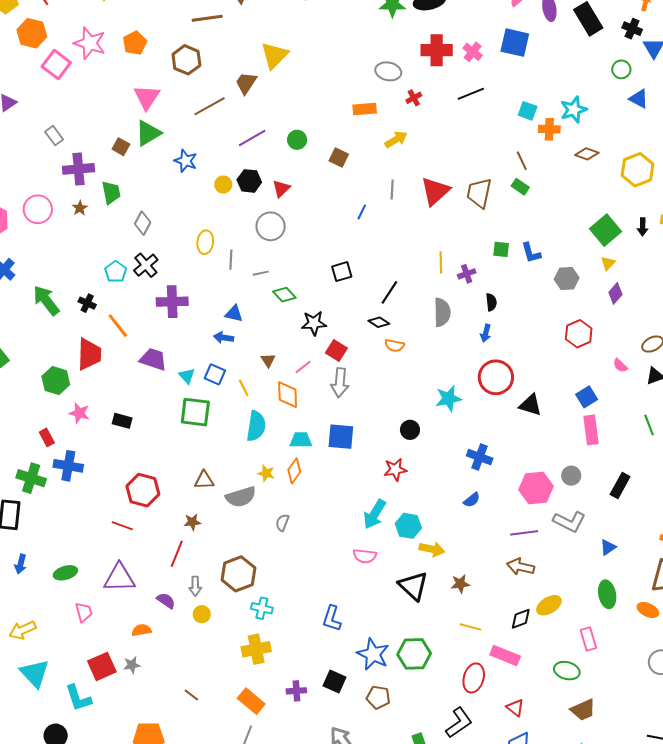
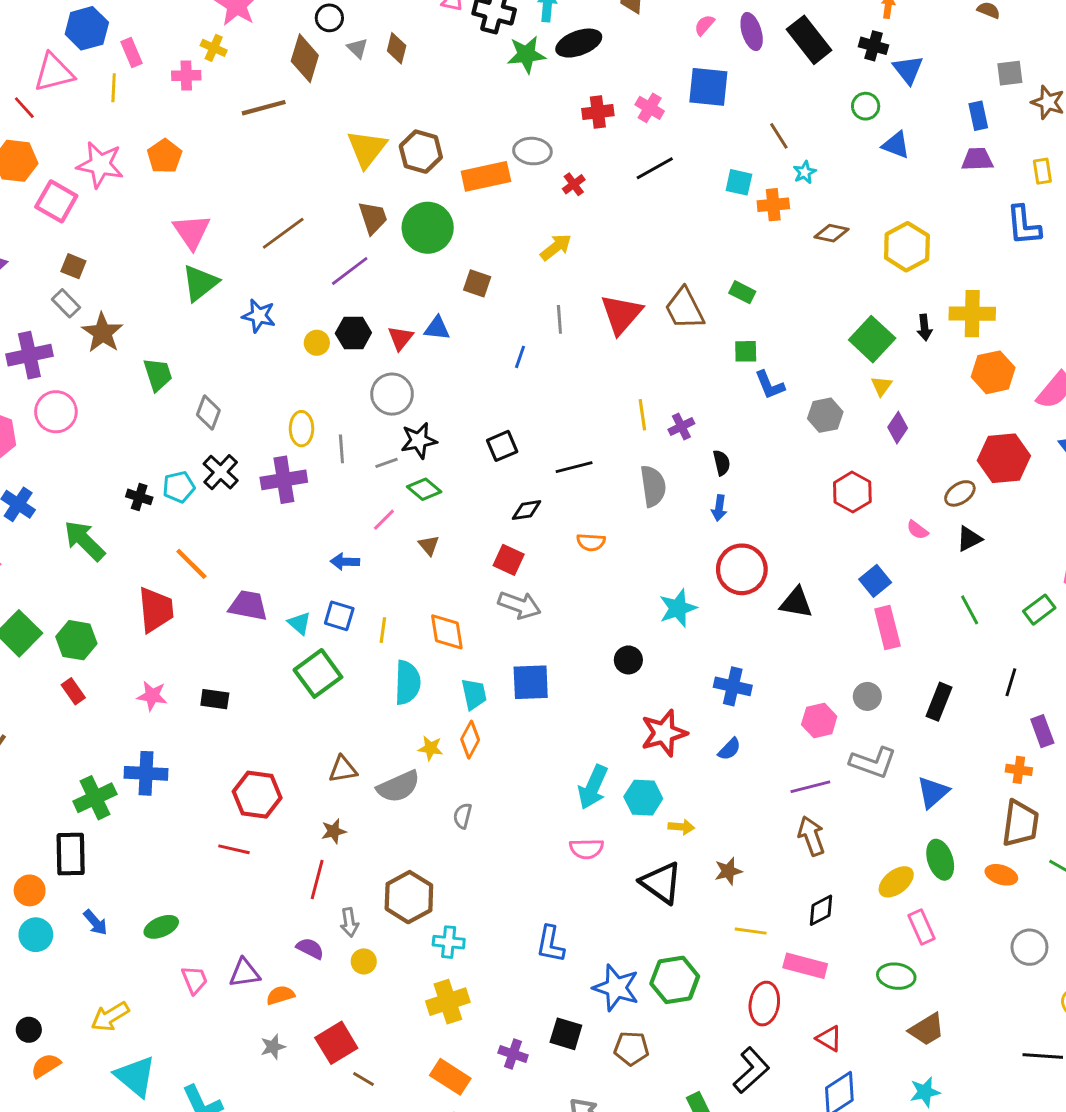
red cross: (437, 50) -> (598, 112), size x0.7
brown hexagon: (186, 60) -> (421, 152), moved
brown trapezoid: (246, 83) -> (373, 218), moved, turned 135
orange rectangle: (365, 109) -> (486, 176), moved, size x1.4
cyan star: (574, 110) -> (805, 172), size x0.6
green circle: (297, 140) -> (428, 228), moved, size x1.8
brown square: (121, 147) -> (73, 266), moved
brown line: (522, 161) -> (779, 136), moved
purple cross: (78, 169) -> (29, 355), moved
brown trapezoid: (479, 193) -> (684, 309), turned -32
brown star: (80, 208) -> (102, 333), moved, size x1.8
green square: (501, 249) -> (746, 351), moved
cyan pentagon: (116, 272) -> (179, 487), turned 30
black line: (389, 292) -> (574, 467), turned 50
purple cross: (172, 302) -> (284, 480), moved
black cross: (87, 303) -> (139, 497), moved
blue triangle: (234, 314) -> (437, 328), moved
black diamond: (379, 322) -> (526, 510), moved, turned -35
black star: (314, 323) -> (419, 440), moved
brown triangle: (268, 360) -> (429, 545), moved
pink line: (303, 367) -> (384, 520), moved
green hexagon: (56, 381) -> (76, 640), moved
gray arrow: (340, 383) -> (519, 605), turned -68
yellow line: (244, 388) -> (383, 630), turned 42
green square: (195, 412) -> (318, 673), turned -36
red rectangle: (47, 437) -> (73, 691), moved
cyan trapezoid: (301, 440) -> (474, 694), turned 85
red star: (395, 470) -> (664, 733), moved, size x1.4
green cross: (31, 478) -> (95, 798), turned -36
pink hexagon: (536, 488) -> (819, 720), size x0.7
blue triangle: (608, 547) -> (933, 792), size x1.4
yellow arrow: (432, 549) -> (681, 827), size x0.7
blue arrow: (21, 564) -> (95, 922), turned -48
brown arrow: (521, 567) -> (811, 836), turned 64
purple triangle: (119, 578) -> (245, 973), moved, size x0.7
yellow ellipse: (549, 605) -> (896, 882), moved
red square: (102, 666) -> (336, 1043), moved
purple cross: (296, 691) -> (513, 1054), turned 30

